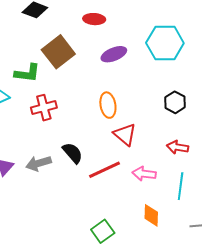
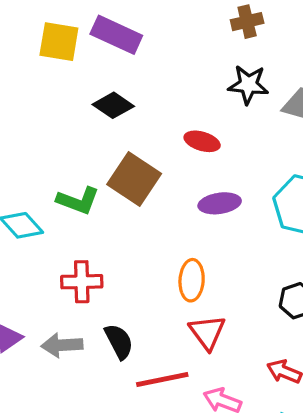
brown square: (58, 52) -> (134, 179), turned -32
red cross: (44, 108) -> (82, 282), moved

